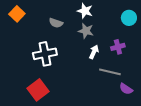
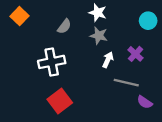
gray semicircle: (56, 23) -> (64, 26), turned -72
purple cross: (118, 47) -> (135, 54), turned -32
red square: (38, 90) -> (60, 101), moved

